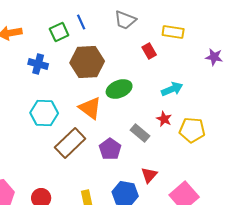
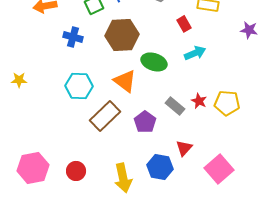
green ellipse: (119, 89) -> (154, 62), turned 40
cyan arrow: (172, 89) -> (195, 53), moved
red star: (164, 119) -> (199, 101), moved

